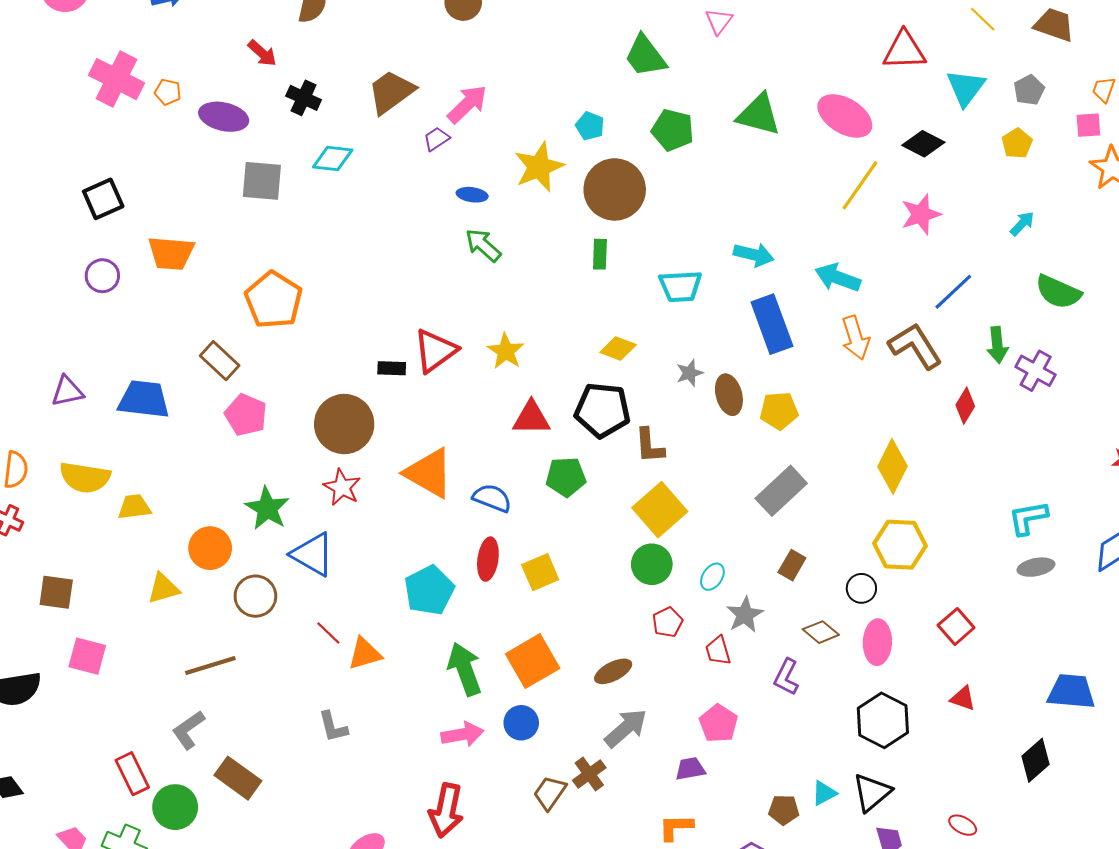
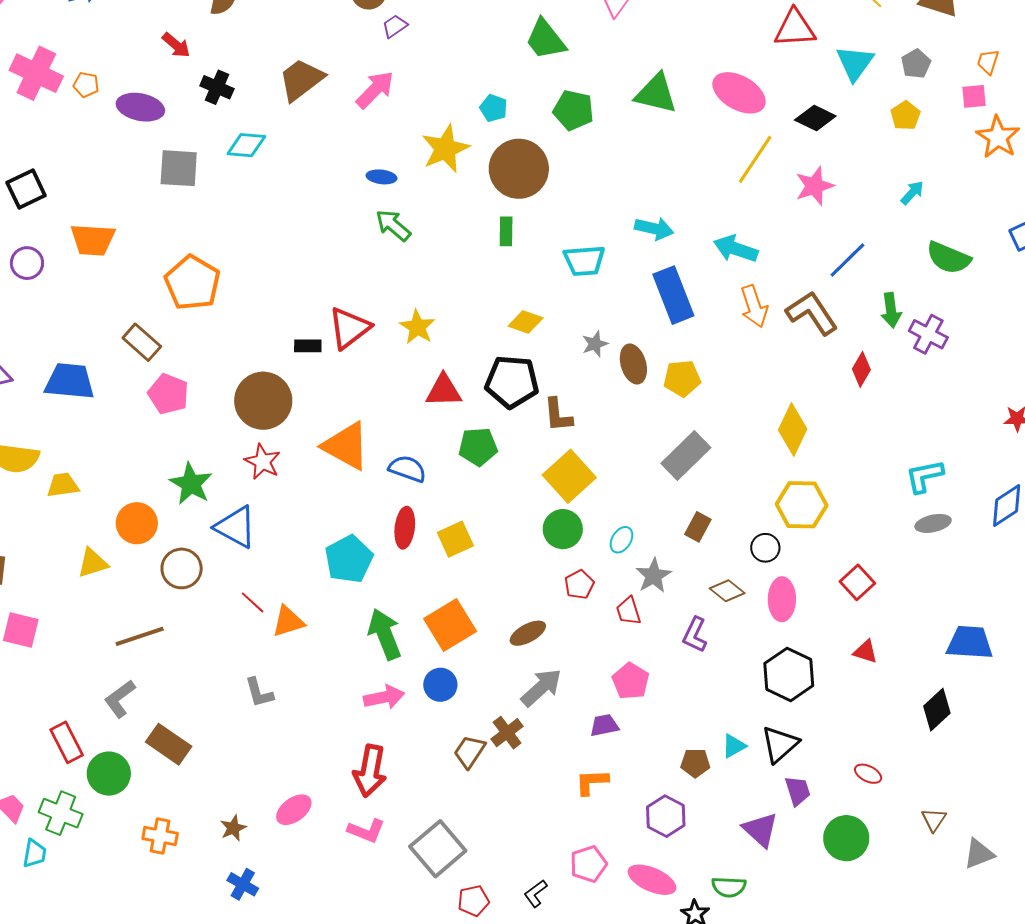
purple trapezoid: (437, 139) -> (395, 26), moved

